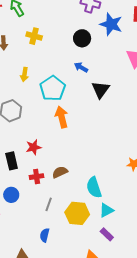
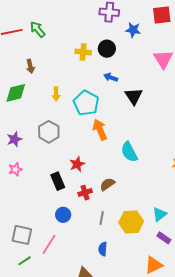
blue star: (111, 24) -> (133, 30), size x0.7
yellow cross: (34, 36) -> (83, 52), moved
cyan semicircle: (94, 187) -> (129, 152), moved

